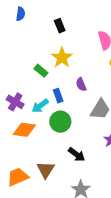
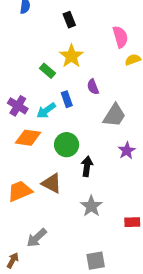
green circle: (60, 122) -> (67, 145), moved
black arrow: (77, 154) -> (87, 166), turned -120
brown triangle: (46, 170) -> (52, 183), turned -36

